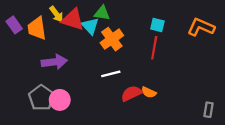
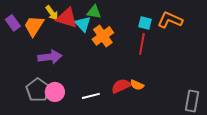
orange L-shape: (201, 27) -> (170, 20), moved
orange trapezoid: (37, 28) -> (34, 26), turned 40
white line: (111, 74) -> (91, 96), moved
gray rectangle: (209, 110) -> (192, 101), size x1.5

